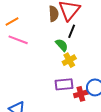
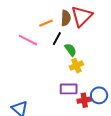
orange line: (12, 21) -> (46, 23), moved
black line: (72, 31) -> (57, 39), moved

